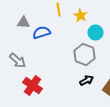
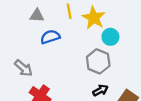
yellow star: (80, 16) -> (94, 18), size x1.5
gray triangle: (24, 23) -> (37, 16), moved

